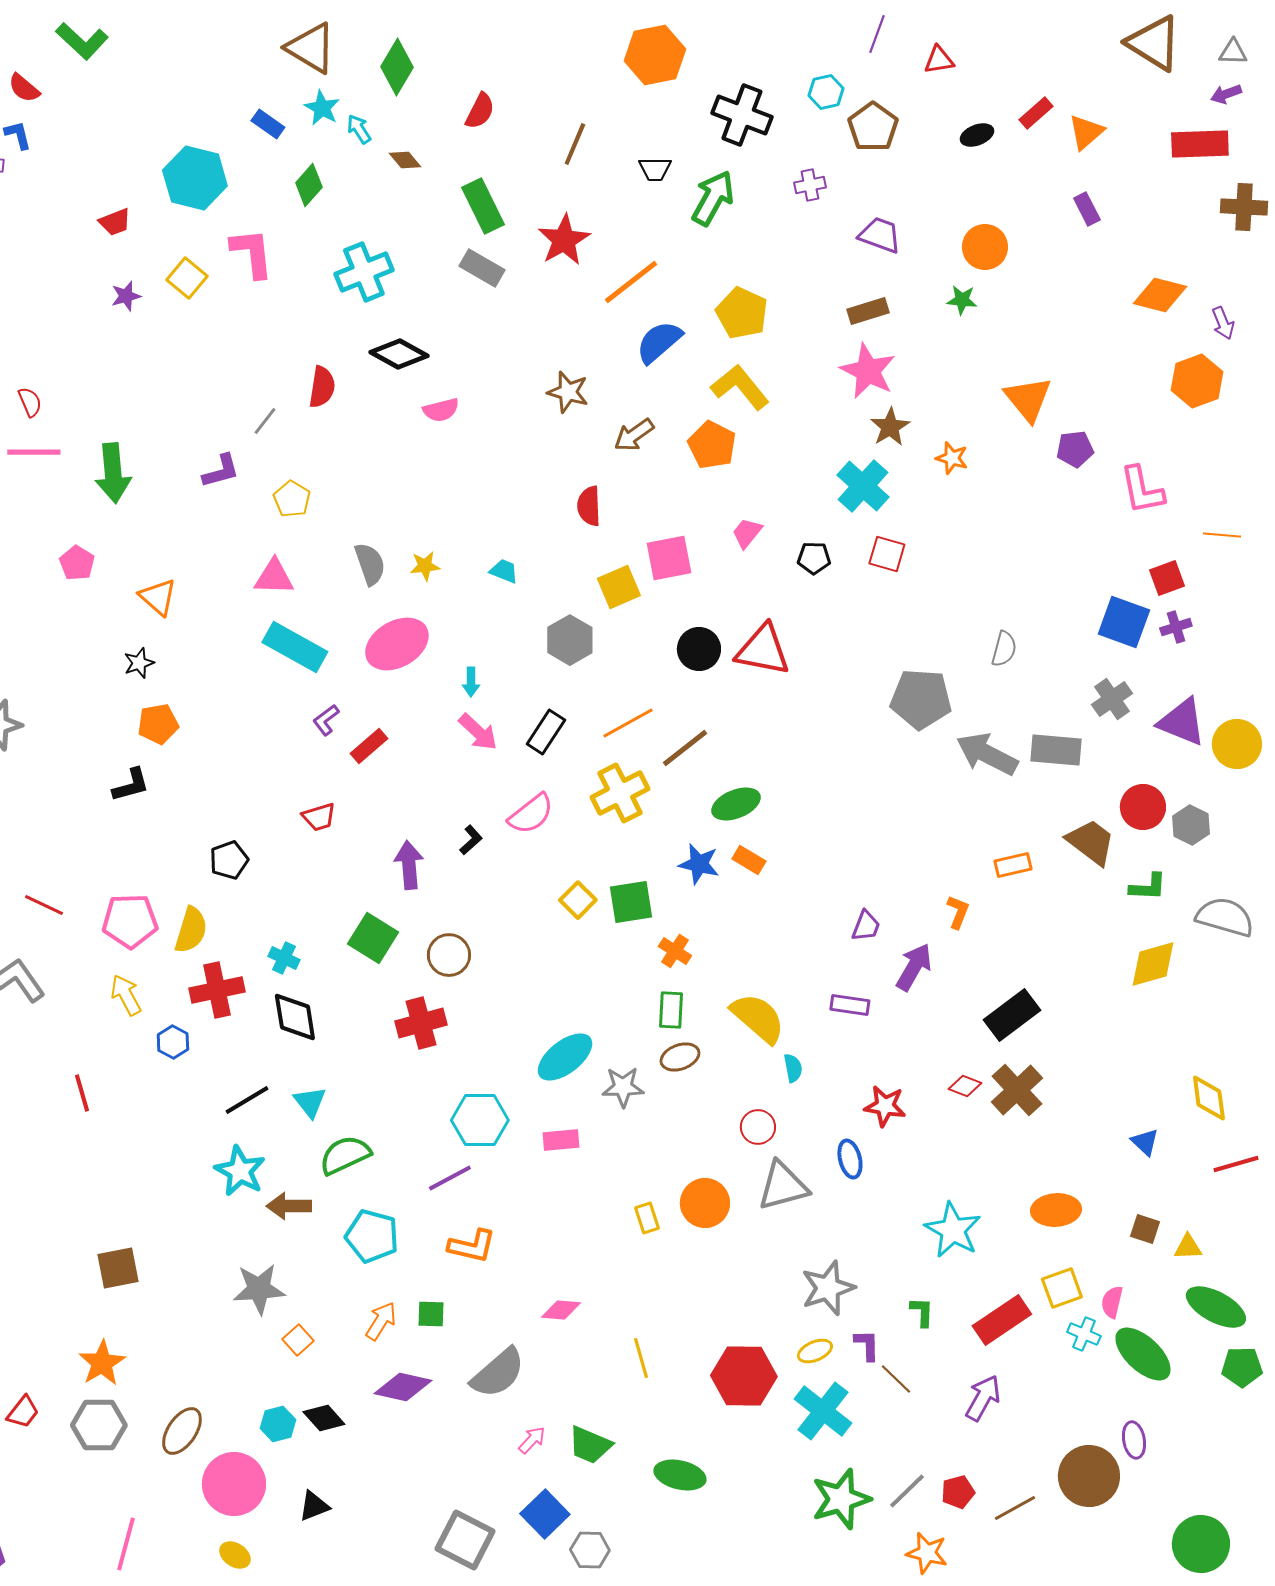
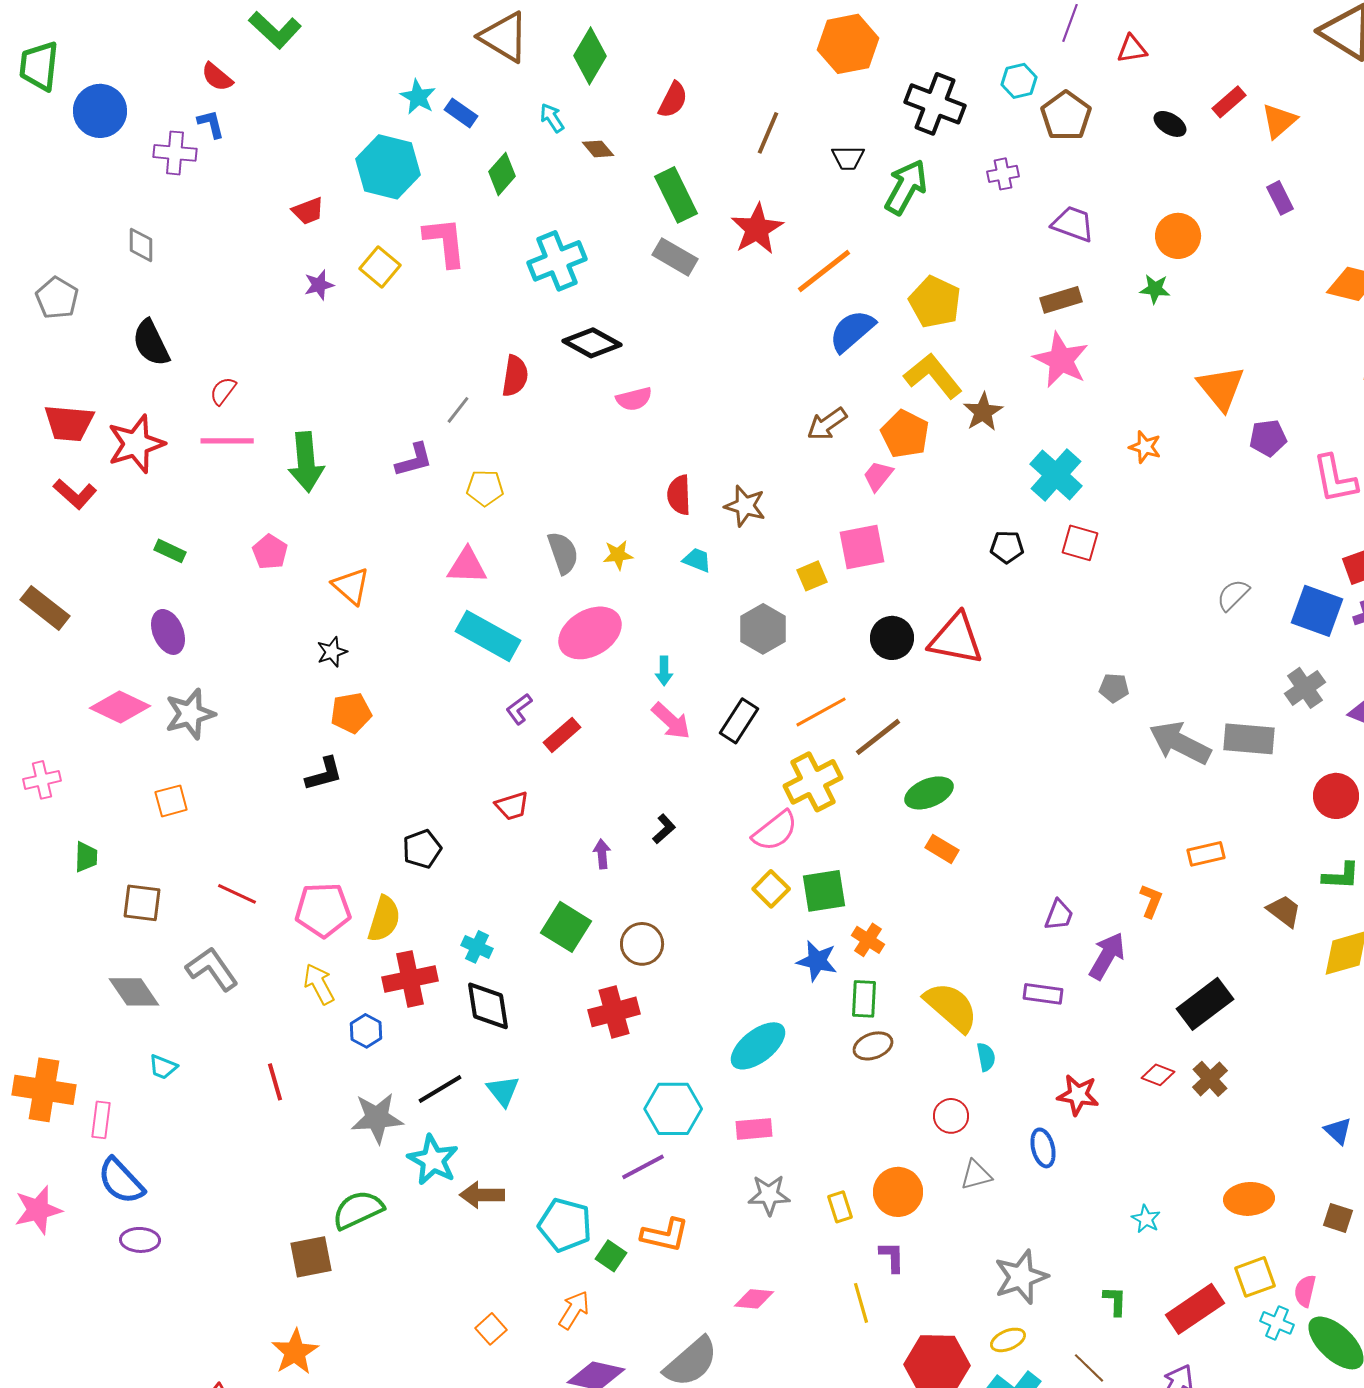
cyan star: (322, 108) -> (418, 97), moved
black ellipse: (977, 135) -> (1170, 124), turned 52
brown star: (568, 392) -> (745, 506), moved
red semicircle: (30, 402) -> (223, 391), turned -120
brown star: (890, 427) -> (983, 412), moved
yellow pentagon: (292, 499) -> (485, 488), turned -30
red semicircle: (589, 506) -> (679, 495), moved
pink trapezoid: (747, 533) -> (878, 476), moved
yellow square: (619, 587) -> (812, 576), size x0.7
gray semicircle: (1004, 649) -> (1233, 595), moved, turned -150
gray pentagon: (921, 699) -> (1114, 688), size x0.5
pink semicircle: (531, 814) -> (775, 831), moved
brown trapezoid: (1091, 842) -> (1284, 911), moved, size x0.7
blue star: (699, 864) -> (817, 961), moved
purple arrow: (409, 865) -> (602, 854), size x0.6
gray star: (623, 1087) -> (769, 1195), moved
brown cross: (1017, 1090) -> (1210, 1079), size x0.7
green semicircle: (345, 1155) -> (358, 1210), moved
gray triangle: (783, 1186) -> (976, 1175), size x0.6
cyan star: (953, 1230) -> (1146, 1219), size x0.5
gray star: (259, 1289) -> (377, 1118), moved
green square: (431, 1314) -> (611, 1256), moved, turned 32
purple L-shape: (867, 1345) -> (892, 1257), moved
yellow line: (641, 1358) -> (861, 1303), moved

